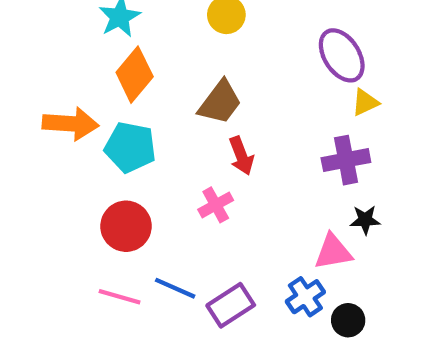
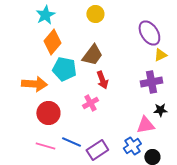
orange arrow: (70, 124) -> (34, 84), moved
cyan pentagon: (130, 147) -> (64, 69), moved

